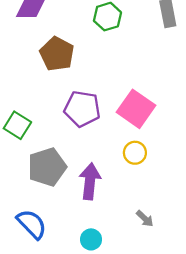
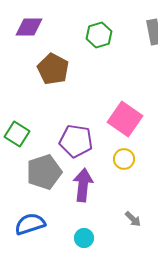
purple pentagon: (82, 109) -> (76, 141), moved
blue semicircle: (32, 224) -> (30, 224), turned -64

